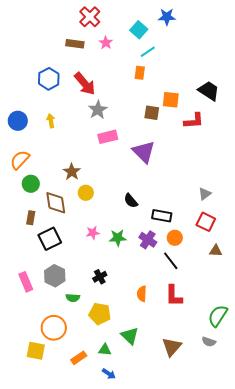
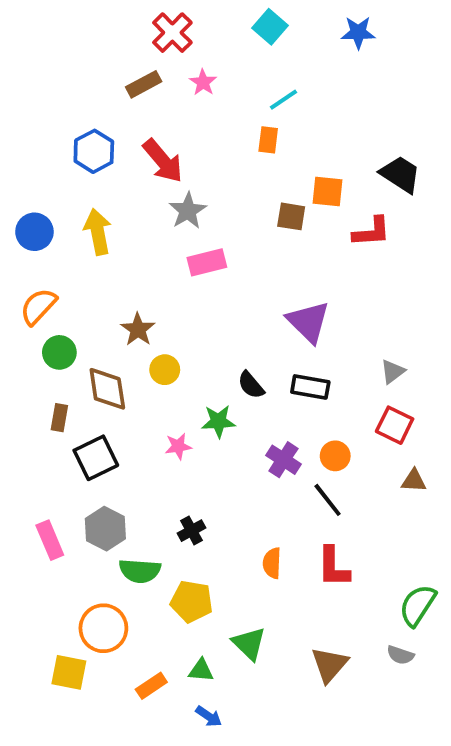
blue star: (167, 17) -> (358, 33), moved
cyan square: (139, 30) -> (270, 27), moved
brown rectangle: (75, 44) -> (144, 84), turned -36
yellow arrow: (51, 121) -> (98, 232), size x1.6
purple triangle: (144, 152) -> (308, 322), moved
black rectangle: (162, 216) -> (310, 387), moved
green star: (118, 238) -> (218, 421), moved
green semicircle: (73, 298) -> (140, 571), size x1.5

